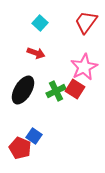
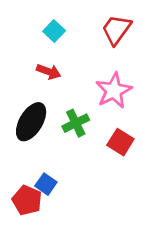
red square: (75, 89) -> (120, 142), moved

